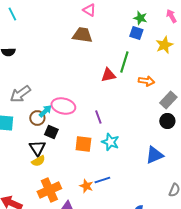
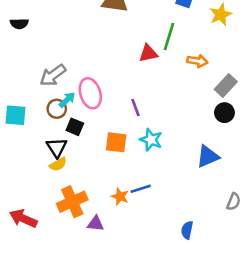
gray arrow: (20, 94) -> (53, 75), moved
pink ellipse: (63, 106) -> (90, 93), turned 60

